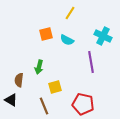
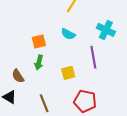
orange square: (46, 34) -> (39, 41), moved
brown semicircle: (19, 80) -> (18, 76), turned -40
yellow square: (55, 87) -> (68, 73), moved

